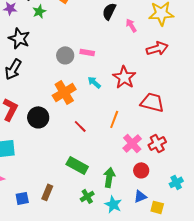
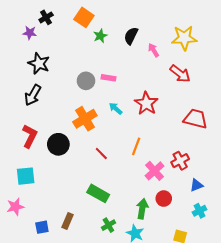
green star: (39, 11) -> (100, 36), moved
red arrow: (157, 48) -> (180, 74), turned 55
red trapezoid: (152, 102) -> (195, 119), moved
red cross: (157, 143) -> (180, 161), moved
green arrow: (109, 177) -> (142, 209), moved
blue triangle: (140, 196) -> (196, 185), moved

